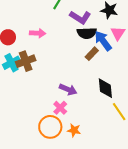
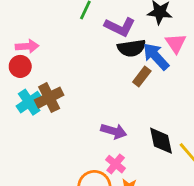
pink arrow: (38, 33) -> (27, 46), moved
black diamond: (105, 88) -> (161, 141), moved
pink cross: (60, 108) -> (116, 164), moved

